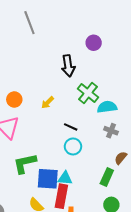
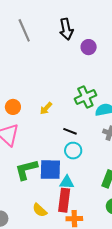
black arrow: (68, 66) -> (66, 29), moved
green cross: (88, 93) -> (85, 97), turned 30
blue square: (48, 179) -> (50, 170), moved

